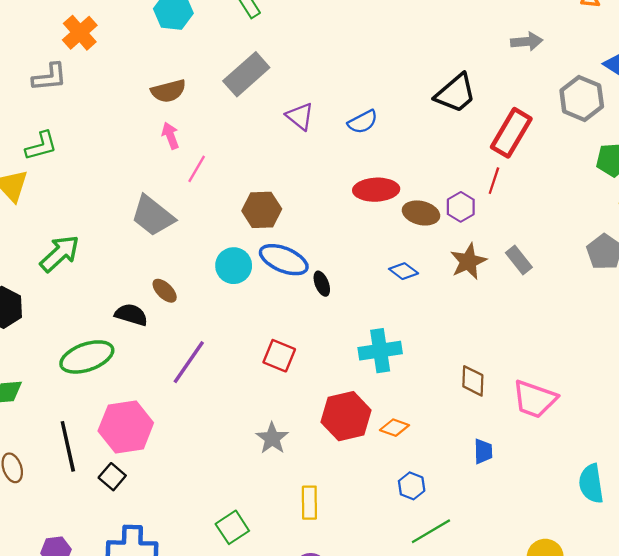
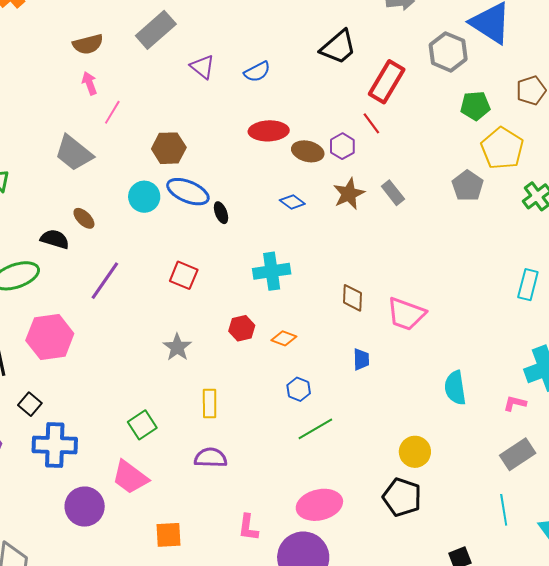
red line: (494, 181) -> (371, 123), turned -55
red hexagon: (346, 416) -> (242, 328), size x0.6
black square: (112, 477) -> (30, 404), moved

